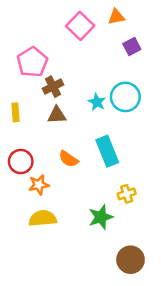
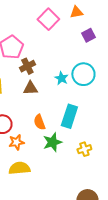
cyan rectangle: (107, 151) -> (69, 116), turned 40
orange semicircle: (68, 159) -> (39, 122), turned 35
green star: (101, 217) -> (52, 142), moved

